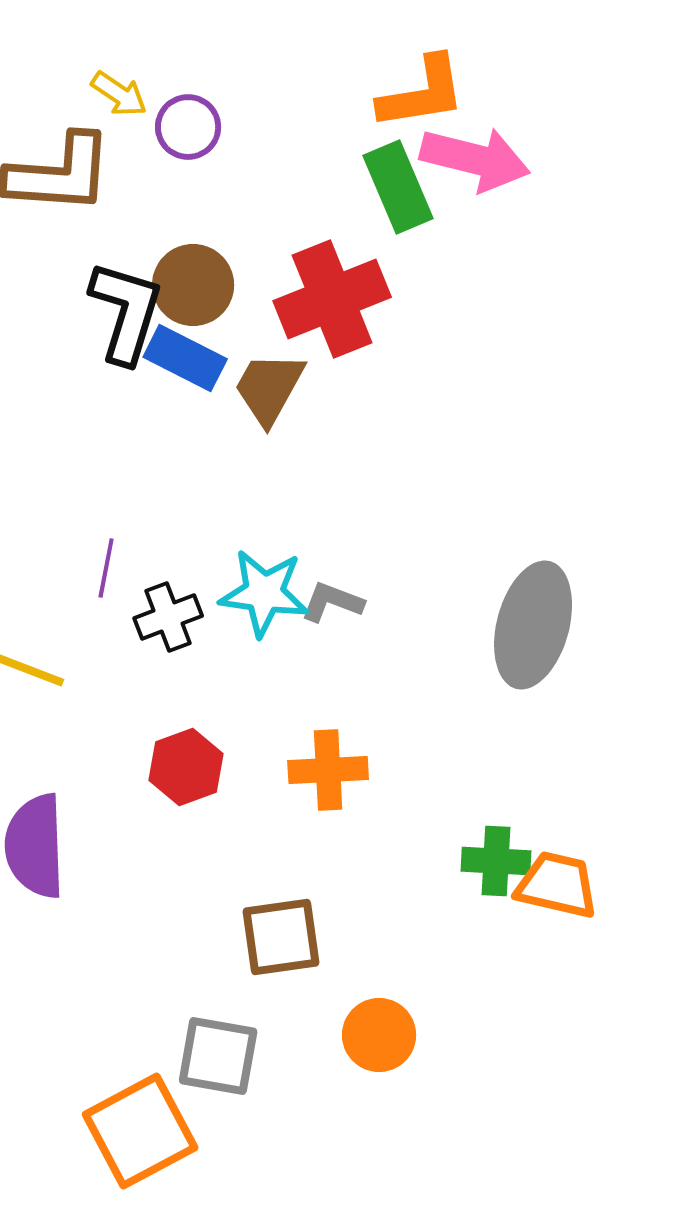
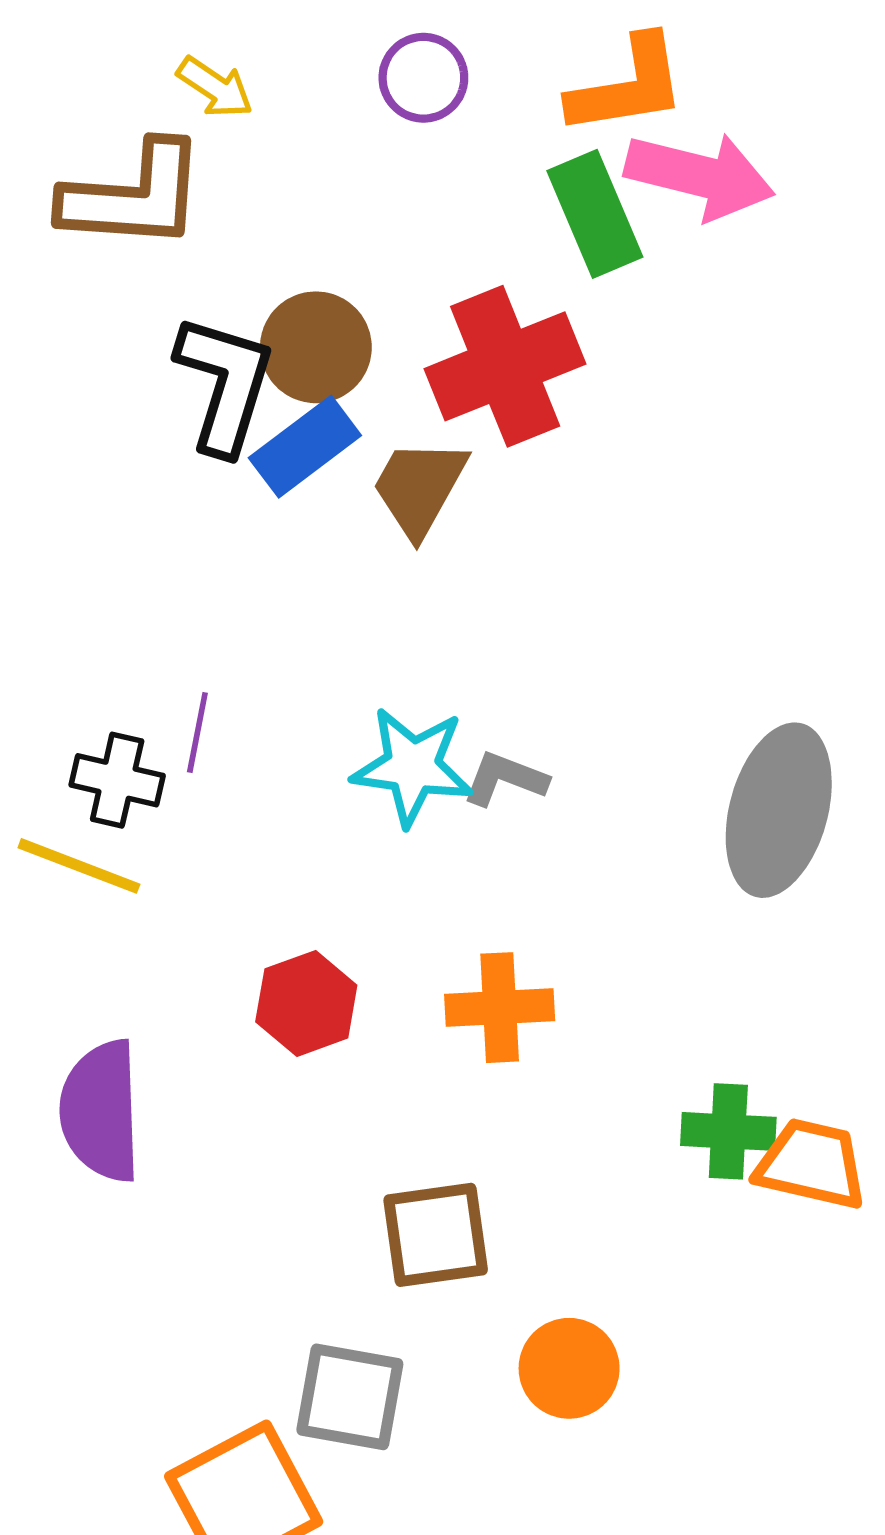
purple circle: (188, 127) -> (423, 78), moved
blue rectangle: (185, 358) -> (305, 447), turned -64
black cross: (168, 617) -> (117, 780), moved, turned 34

